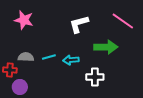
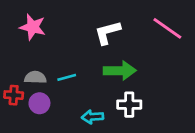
green arrow: (106, 47) -> (120, 71), moved
cyan arrow: (71, 60) -> (93, 117), moved
purple circle: (20, 87) -> (39, 103), moved

